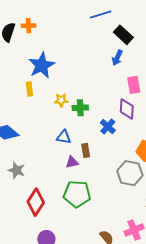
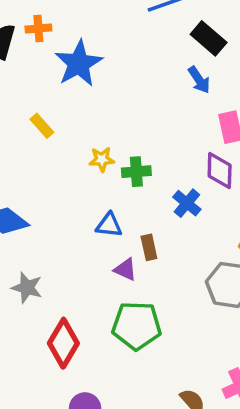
blue arrow: (117, 58) -> (199, 80), turned -56
blue star: (42, 65) -> (79, 64), moved
yellow rectangle: (29, 89) -> (42, 126), moved, turned -32
purple triangle: (72, 162) -> (125, 269), turned 40

